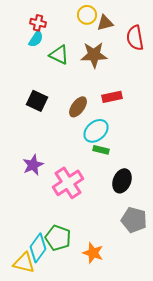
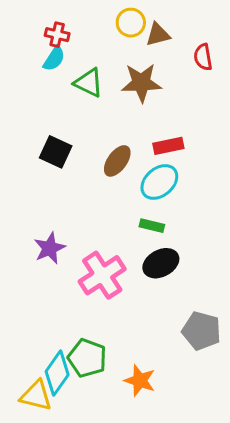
red semicircle: (135, 38) -> (203, 57), size x0.7
cyan ellipse: (96, 131) -> (159, 182), moved
black ellipse: (122, 181) -> (161, 263), moved, turned 40

